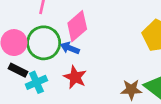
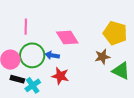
pink diamond: (77, 26) -> (67, 38), moved, turned -70
brown star: (131, 90) -> (102, 57), moved

